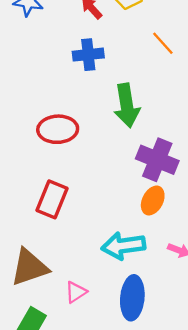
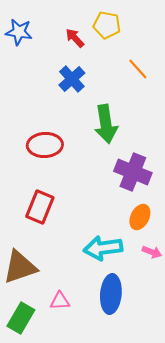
blue cross: (88, 55) -> (72, 79), turned -36
orange ellipse: (153, 201) -> (140, 217), moved
pink triangle: (76, 292) -> (60, 301), moved, turned 30

